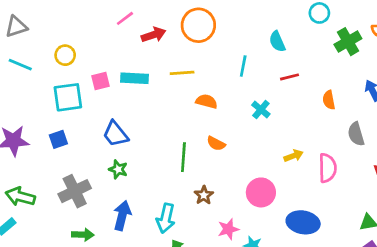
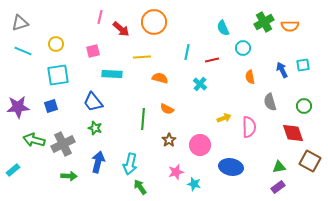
cyan circle: (319, 13) -> (243, 48), moved
pink line: (125, 18) -> (100, 17), turned -40
red arrow: (154, 35) -> (121, 29), turned 60
cyan semicircle: (277, 42) -> (223, 28), moved
green cross: (348, 42) -> (264, 22), moved
red line: (289, 77) -> (212, 60), moved
cyan rectangle: (134, 78) -> (112, 74), moved
pink square: (100, 81) -> (93, 51), moved
brown star: (204, 195) -> (169, 140), moved
green arrow: (20, 197) -> (34, 140), moved

